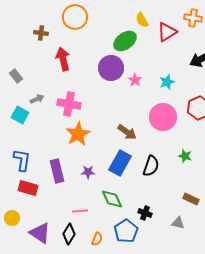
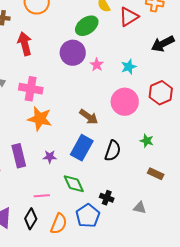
orange star: (78, 134) -> (40, 119), turned -30
brown rectangle: (191, 199) -> (156, 174), moved
orange semicircle: (97, 239) -> (59, 224), size x1.5

